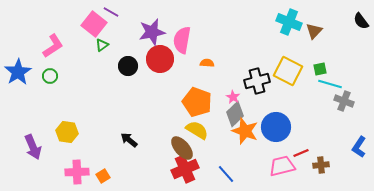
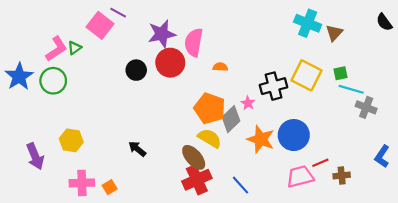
green triangle: (102, 45) -> (74, 48), moved
green circle: (50, 76) -> (53, 81), size x1.6
gray diamond: (235, 114) -> (231, 119), moved

